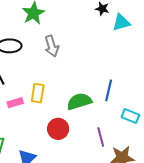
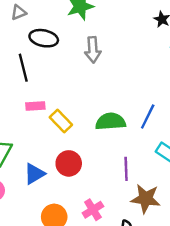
yellow rectangle: (38, 93) -> (61, 121), moved, turned -66
red circle: (58, 129) -> (69, 163), moved

